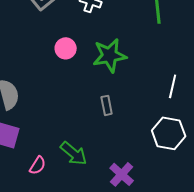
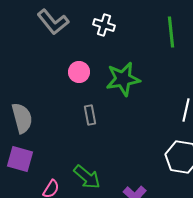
gray rectangle: (107, 105) -> (90, 115), moved

